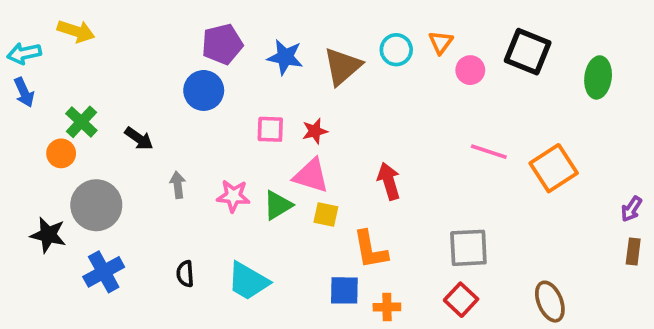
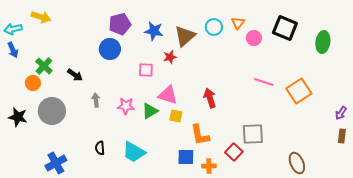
red star: (315, 131) -> (170, 57), moved
black star: (48, 235) -> (18, 117), moved
blue cross: (104, 272) -> (56, 163), moved
red square: (461, 300) -> (234, 152), moved

